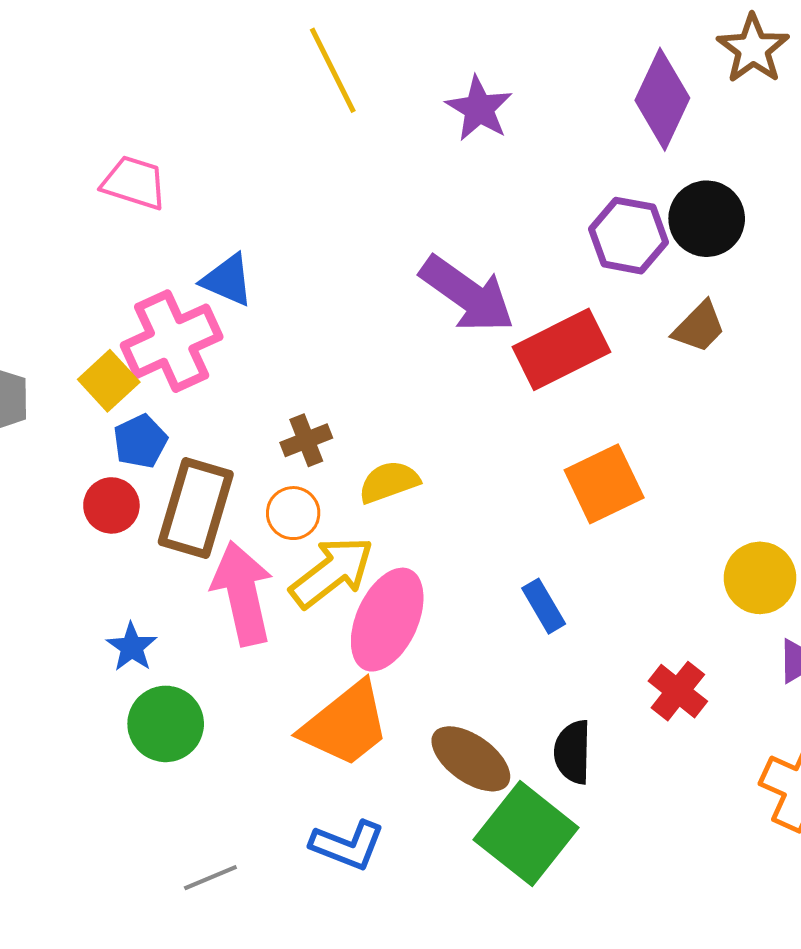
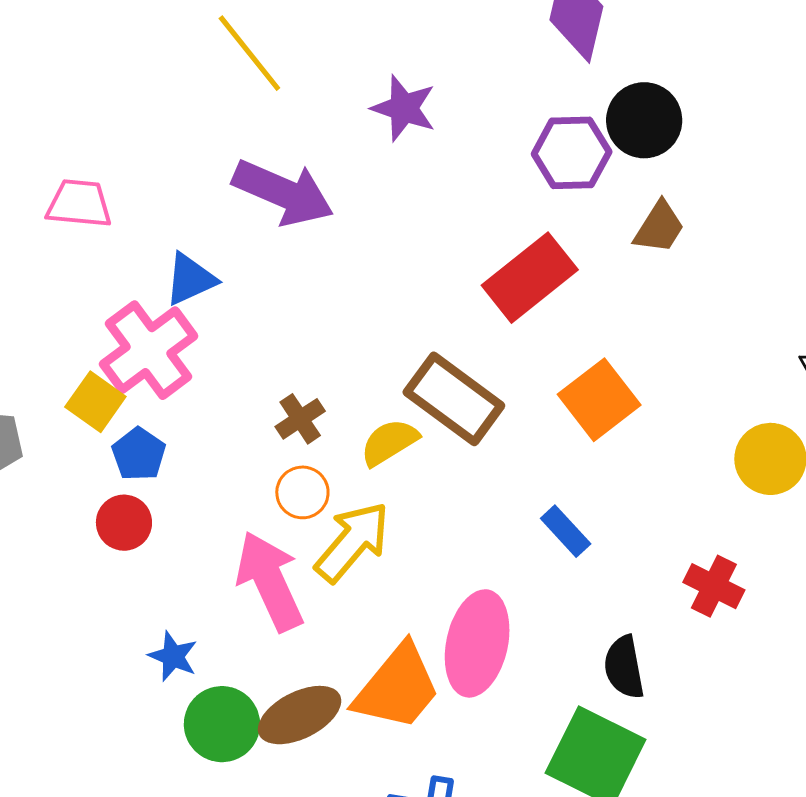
purple star: (479, 109) -> (404, 108), moved
blue triangle: (227, 280) -> (190, 279), turned -36
purple arrow: (467, 294) -> (283, 192), moved
brown rectangle: (196, 508) -> (454, 399), moved, turned -58
pink ellipse: (387, 620) -> (477, 643), moved
brown ellipse: (471, 759) -> (300, 715), moved, turned -50

